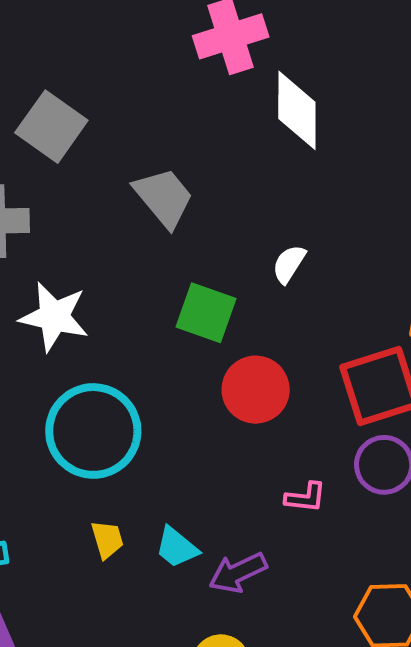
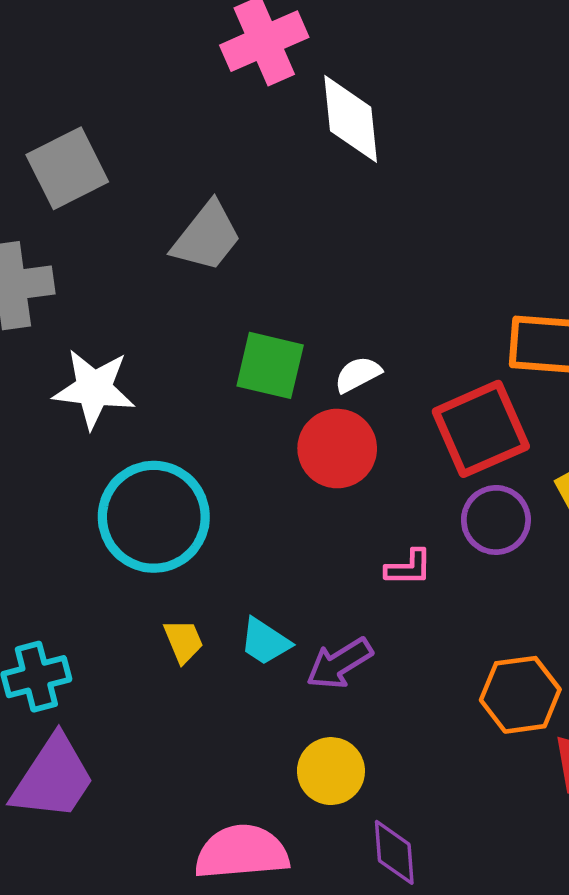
gray square: (51, 127) -> (67, 168), turned 34
gray trapezoid: (164, 198) -> (207, 237), turned 84
white semicircle: (289, 264) -> (358, 374), moved, turned 36

